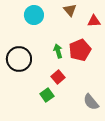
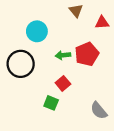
cyan circle: (34, 15) -> (37, 31), moved
green arrow: (58, 51) -> (63, 55), turned -80
green square: (47, 95) -> (51, 103), turned -32

